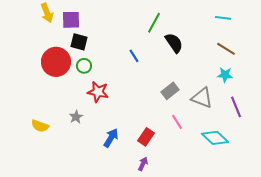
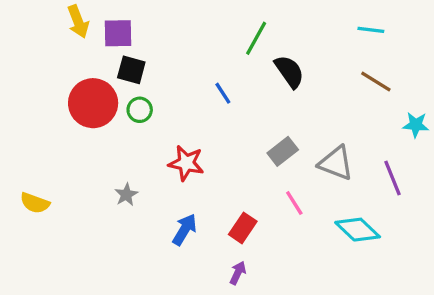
cyan star: (225, 75) -> (416, 125), moved
red star: (98, 92) -> (186, 163), moved
yellow semicircle: (40, 126) -> (35, 203), moved

